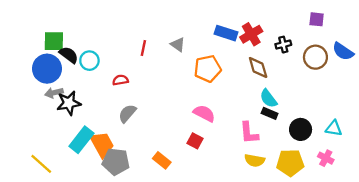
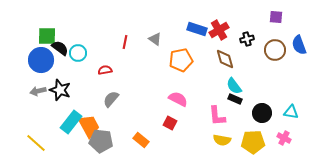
blue semicircle: (343, 51) -> (299, 45), turned 36
gray arrow: (54, 93) -> (38, 91), moved
black star: (69, 103) -> (60, 90), turned 30

